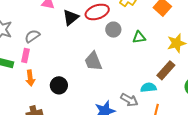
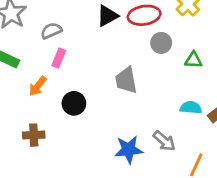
pink rectangle: (25, 56) -> (59, 58), moved
orange arrow: (30, 78) -> (38, 86), turned 35
cyan semicircle: (148, 87) -> (191, 108), moved

